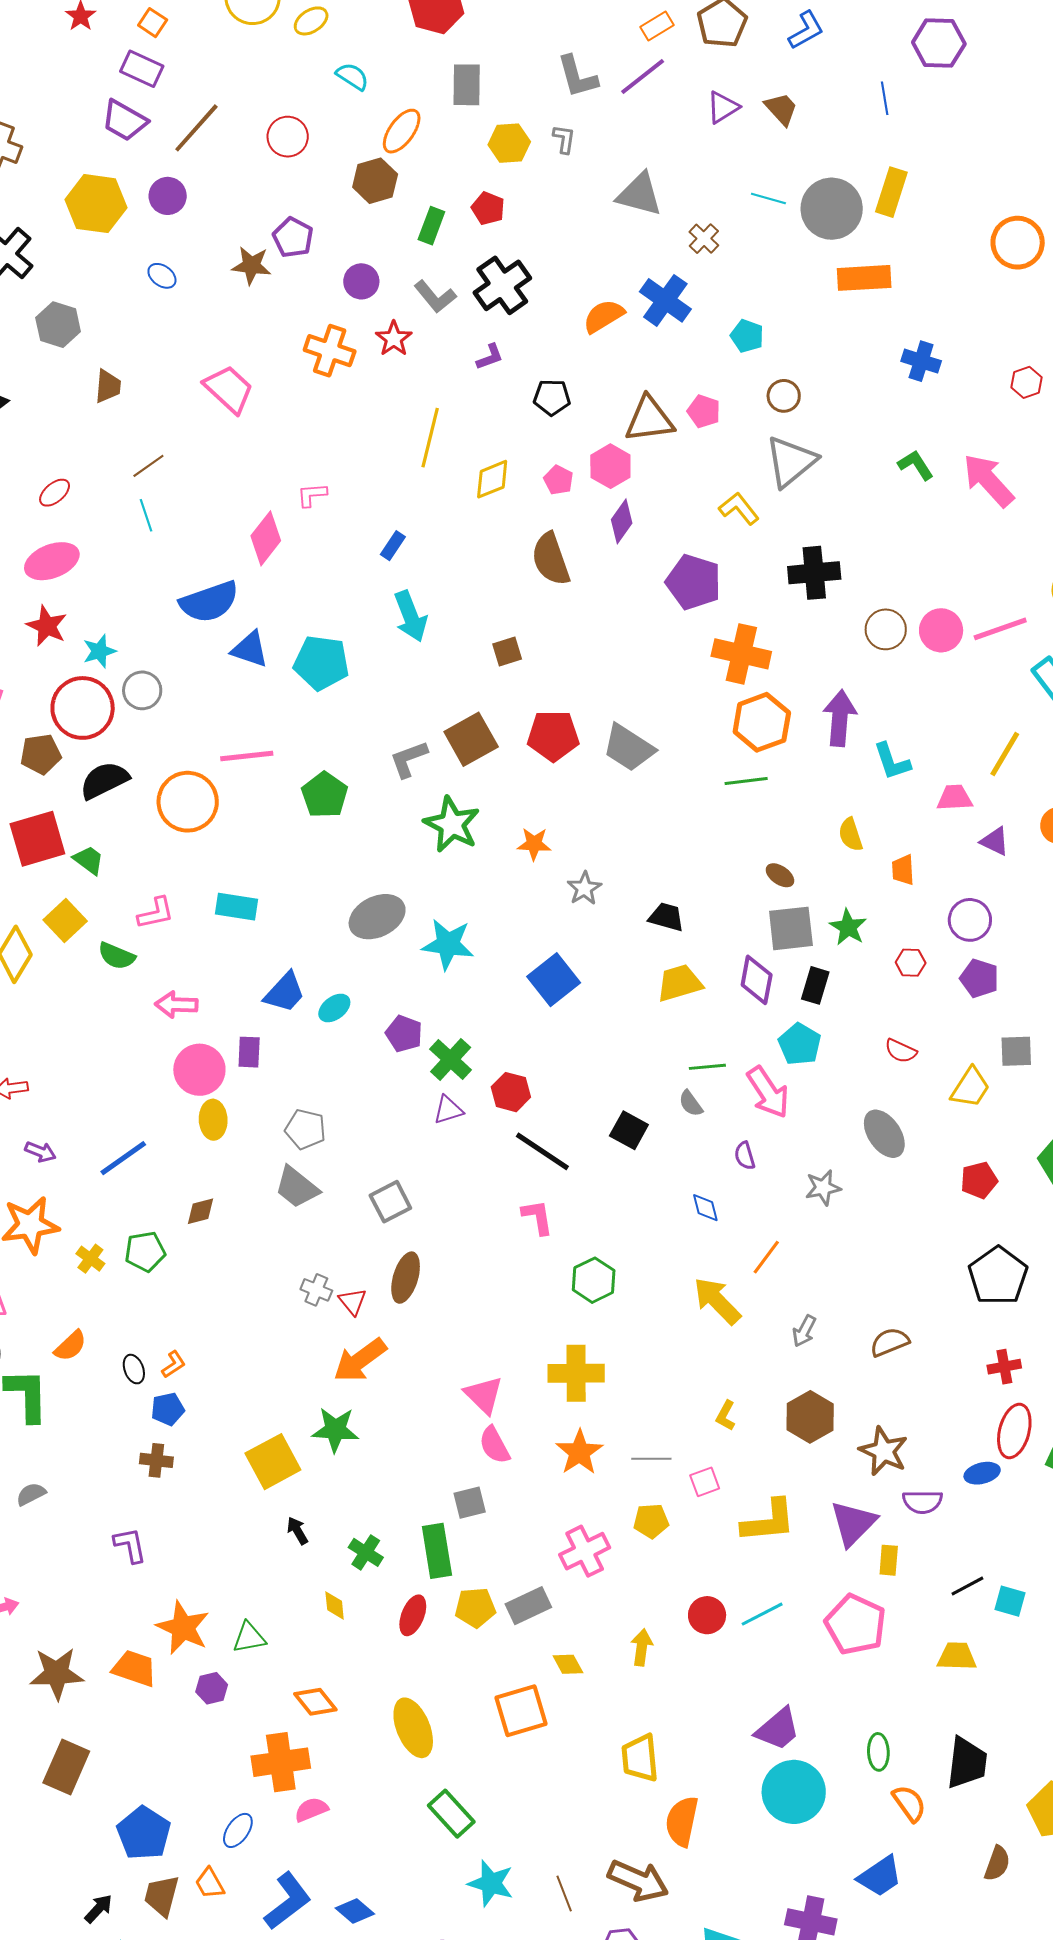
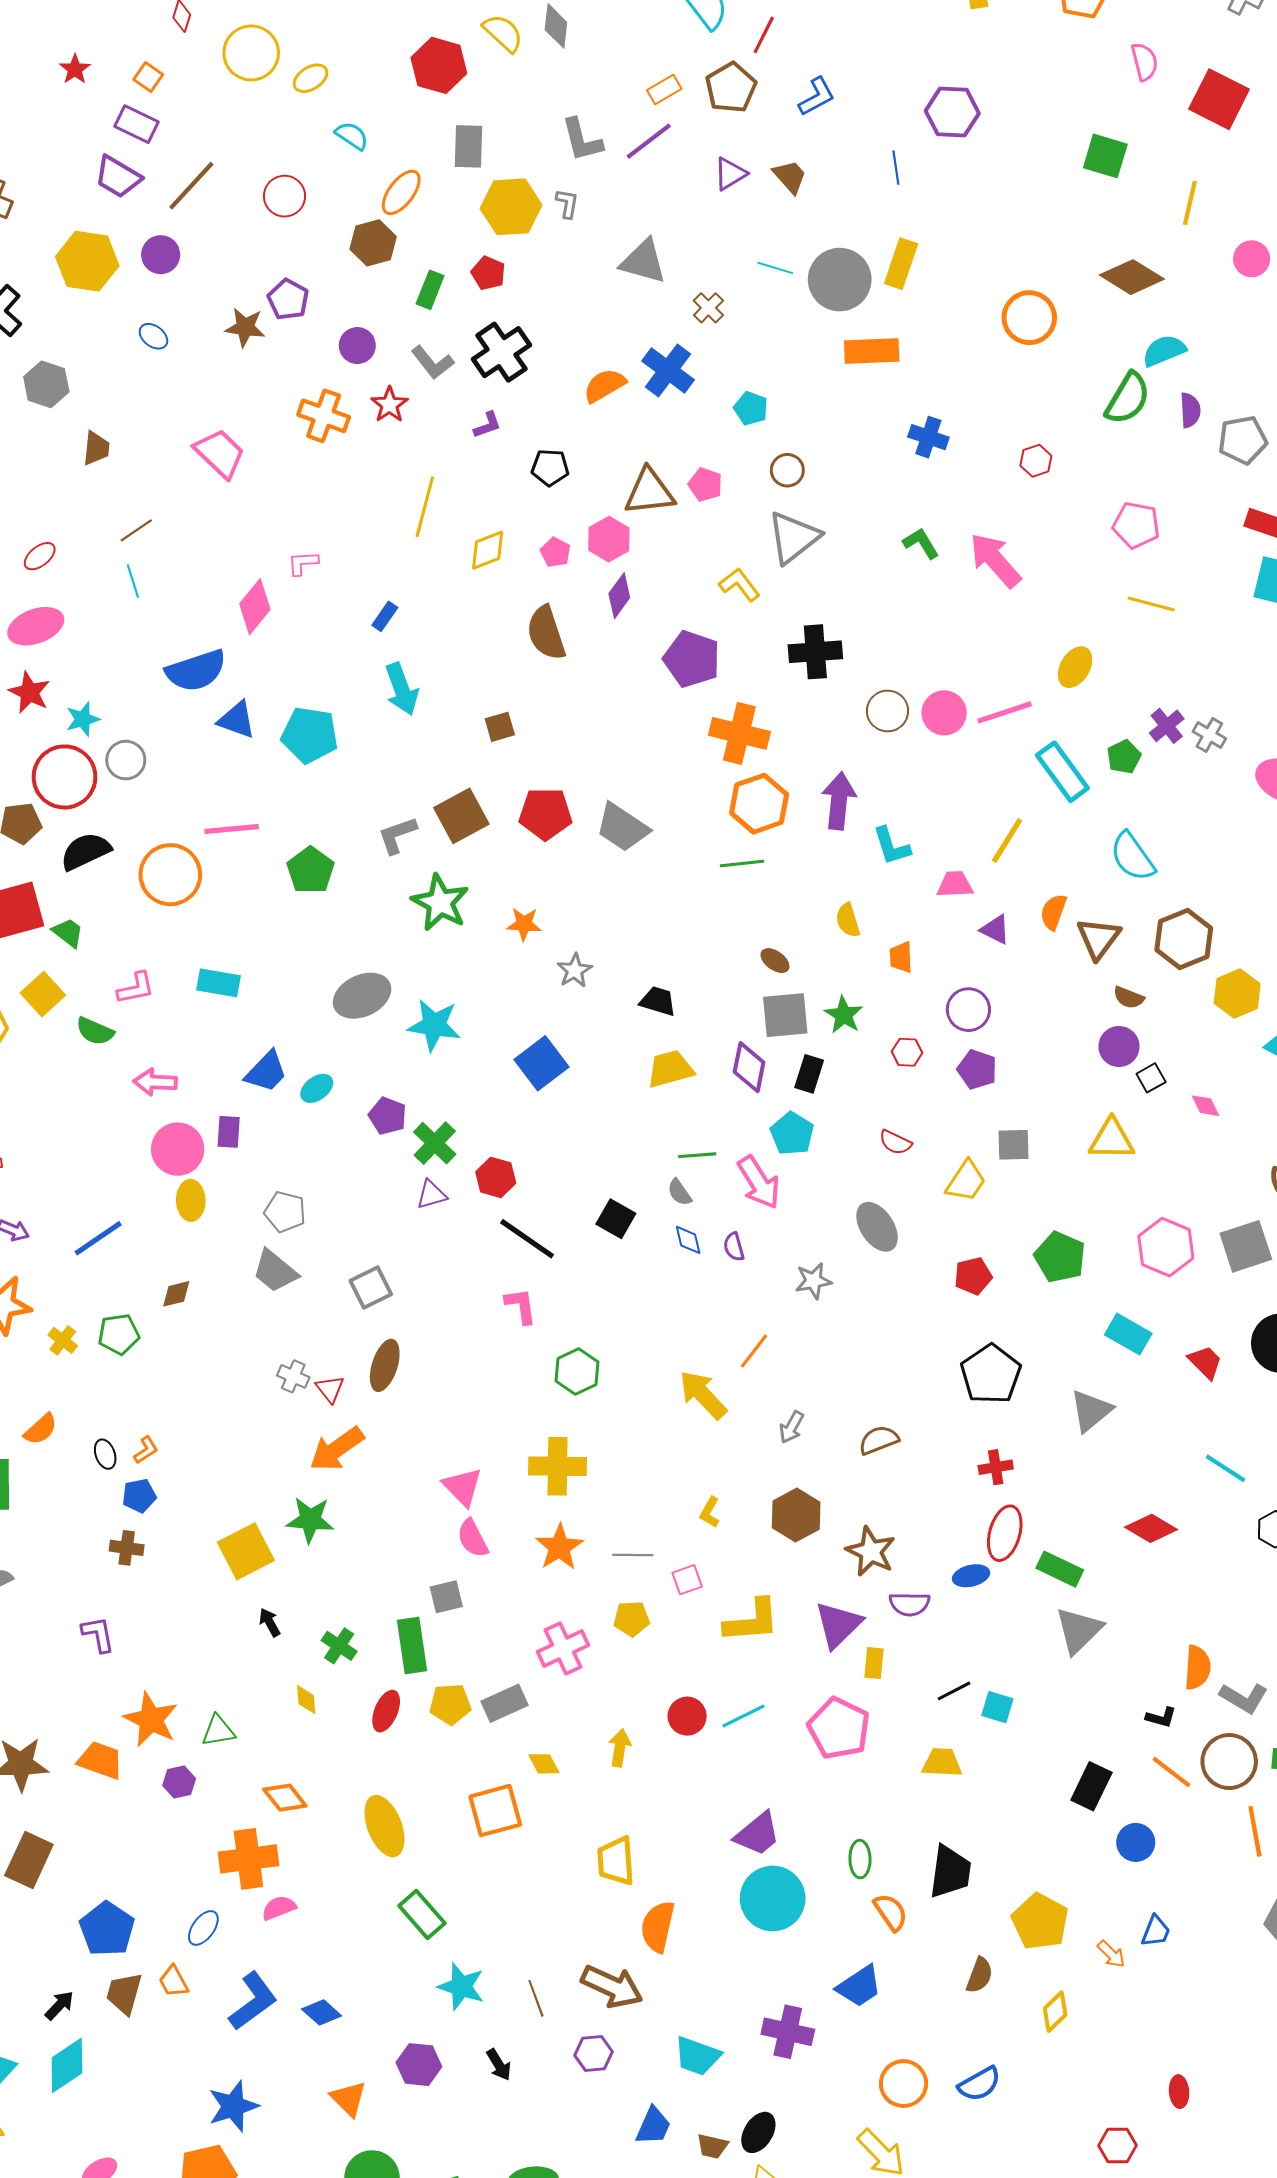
yellow hexagon: (509, 143) -> (511, 207), size x1.4
blue diamond: (705, 1208) -> (688, 1240), moved

